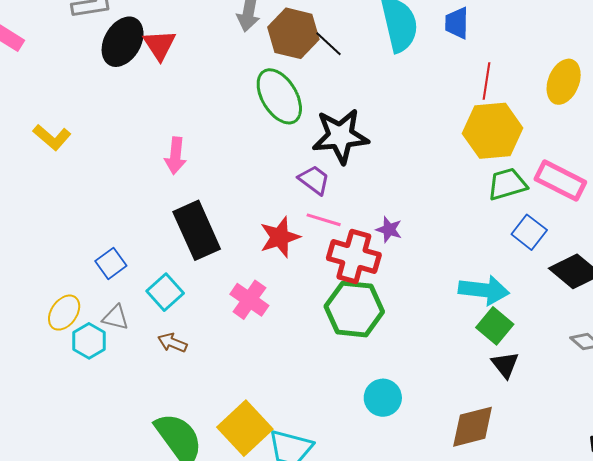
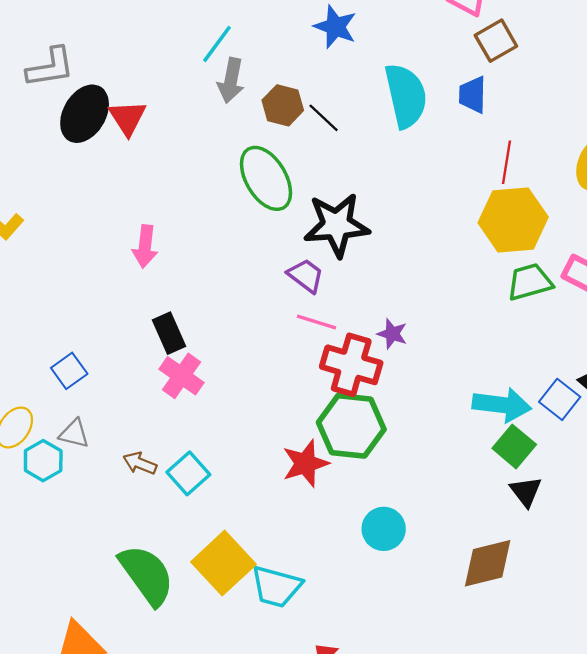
brown hexagon: (293, 33) -> (283, 105), size x0.7
black rectangle: (197, 230) -> (169, 333), size x0.6
blue square: (529, 232) -> (560, 399), moved
red star: (280, 237) -> (305, 463), moved
cyan square: (165, 292) -> (188, 473), moved
pink cross: (249, 300) -> (181, 376), moved

